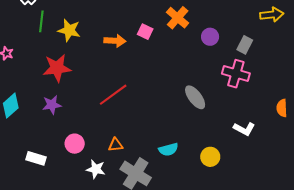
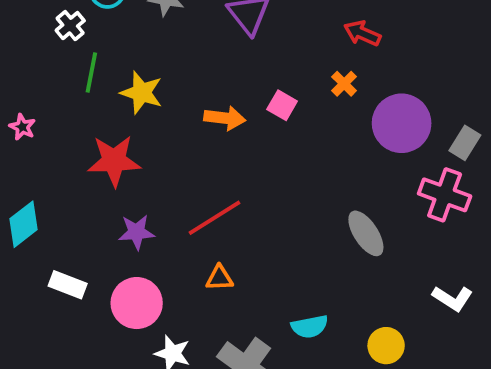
orange cross: (178, 18) -> (344, 84), size x0.6
purple circle: (210, 37) -> (402, 123), size x1.8
purple star: (52, 105) -> (137, 232), moved
pink circle: (75, 144) -> (137, 303), size x1.4
orange triangle: (116, 145) -> (219, 278), moved
white rectangle: (36, 158) -> (68, 285), moved

